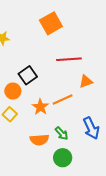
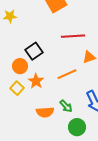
orange star: (40, 107) -> (36, 81), moved
green circle: (63, 158) -> (77, 127), moved

